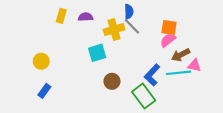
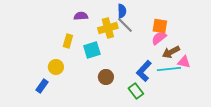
yellow rectangle: (61, 16) -> (68, 41), moved
yellow circle: (41, 61) -> (56, 67), moved
green rectangle: (144, 96) -> (136, 91), size x0.7

